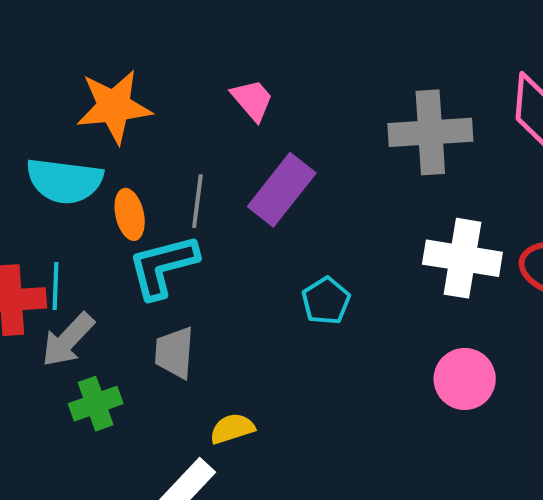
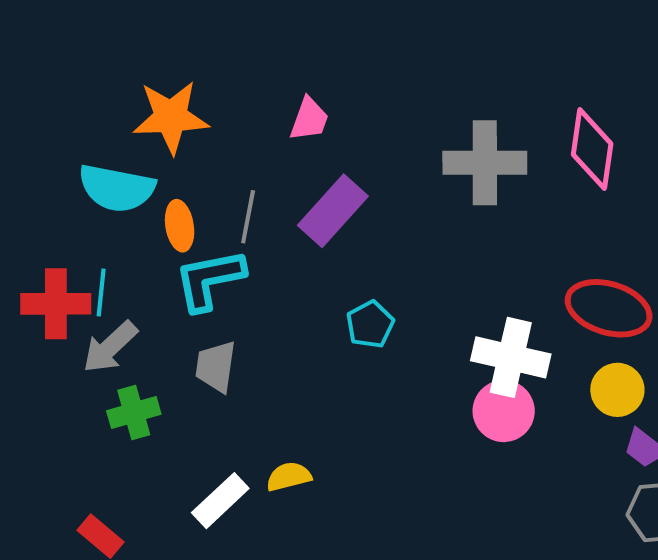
pink trapezoid: (252, 100) -> (309, 119), turned 57
white cross: (462, 258) -> (511, 357), moved
yellow semicircle: (232, 429) -> (289, 477), moved

